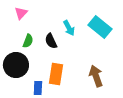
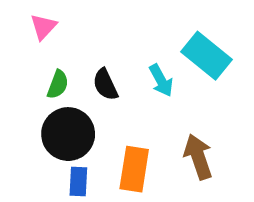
cyan arrow: (69, 28) -> (161, 80), moved
black circle: (16, 65) -> (68, 134), moved
orange rectangle: (56, 74) -> (134, 169), moved

